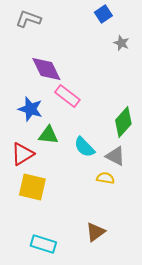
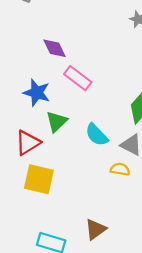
purple diamond: (46, 69) -> (54, 48), size x0.7
green triangle: (48, 135) -> (57, 122), turned -50
brown triangle: (95, 232) -> (96, 229), moved

